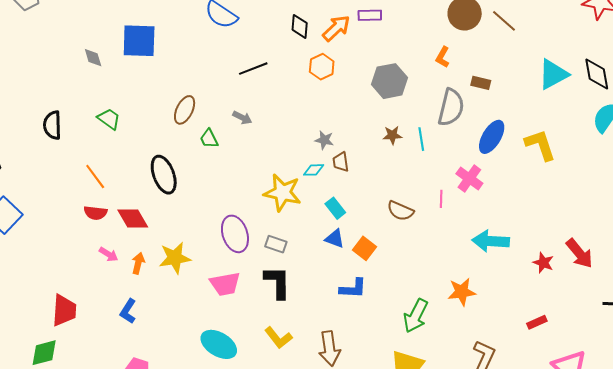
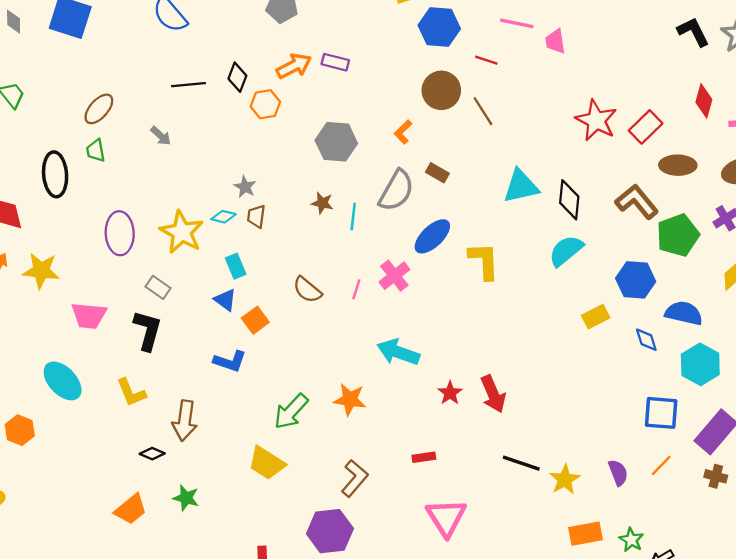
black diamond: (300, 26) -> (237, 77), moved
green trapezoid: (209, 139) -> (96, 151), moved
purple ellipse: (235, 234) -> (120, 233), moved

